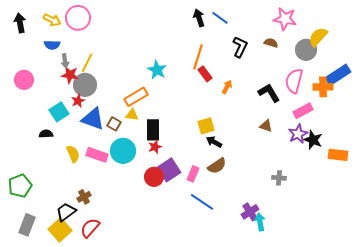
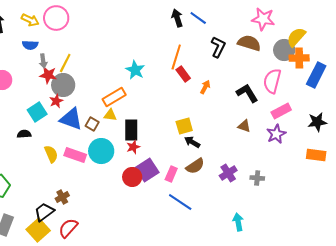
brown semicircle: (271, 43) -> (249, 43), size x1.6
blue rectangle: (338, 75) -> (316, 75), turned -30
orange cross: (323, 87) -> (299, 58), moved
black star: (313, 140) -> (317, 122), moved, turned -30
purple cross: (250, 212) -> (228, 173), moved

